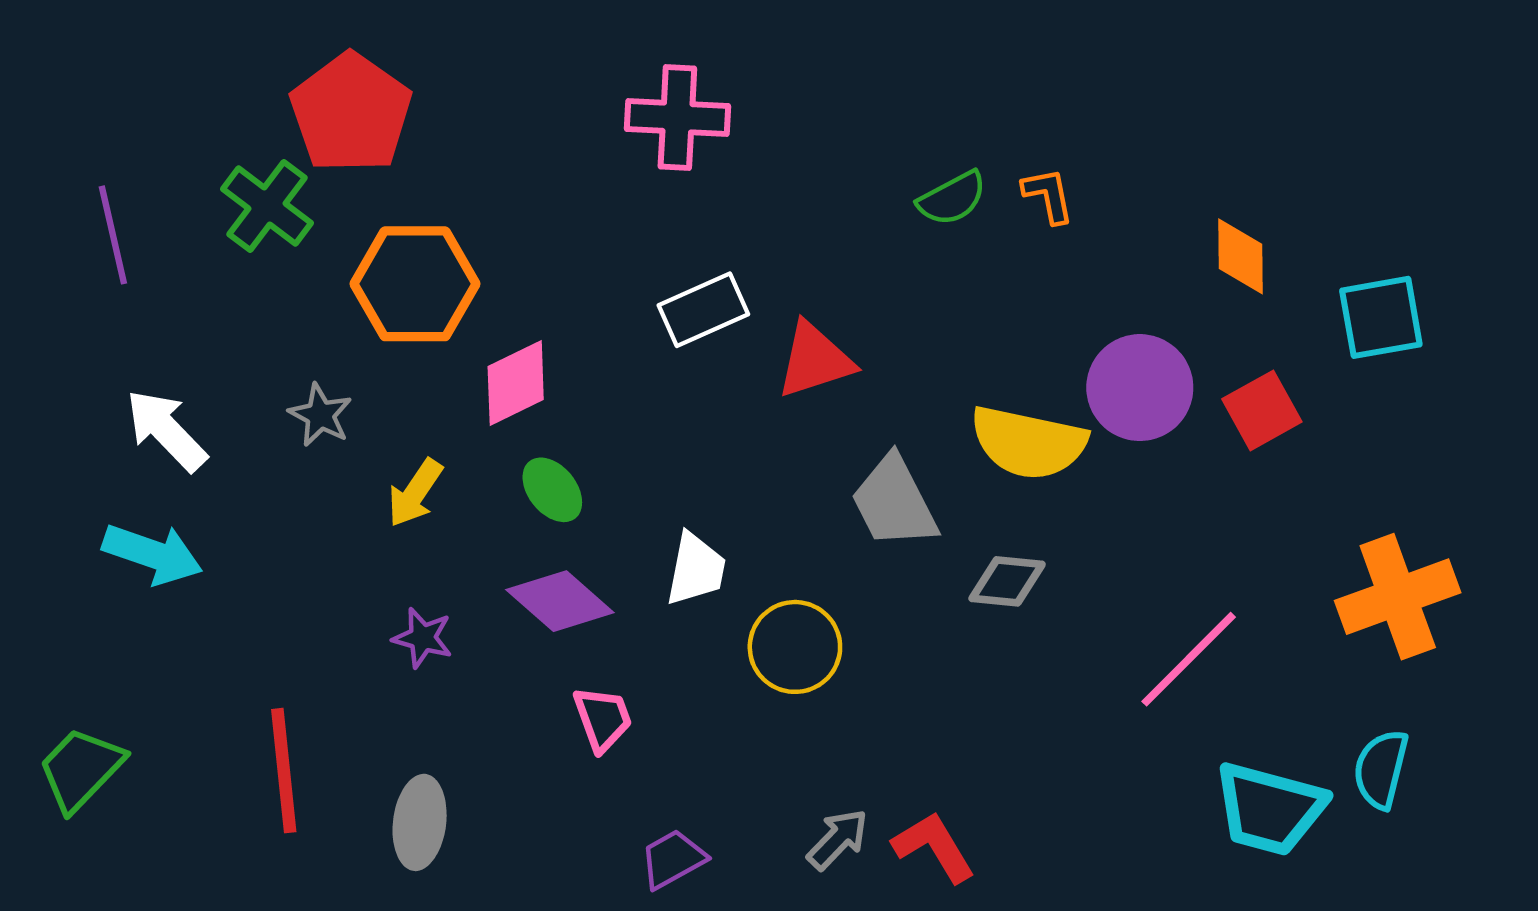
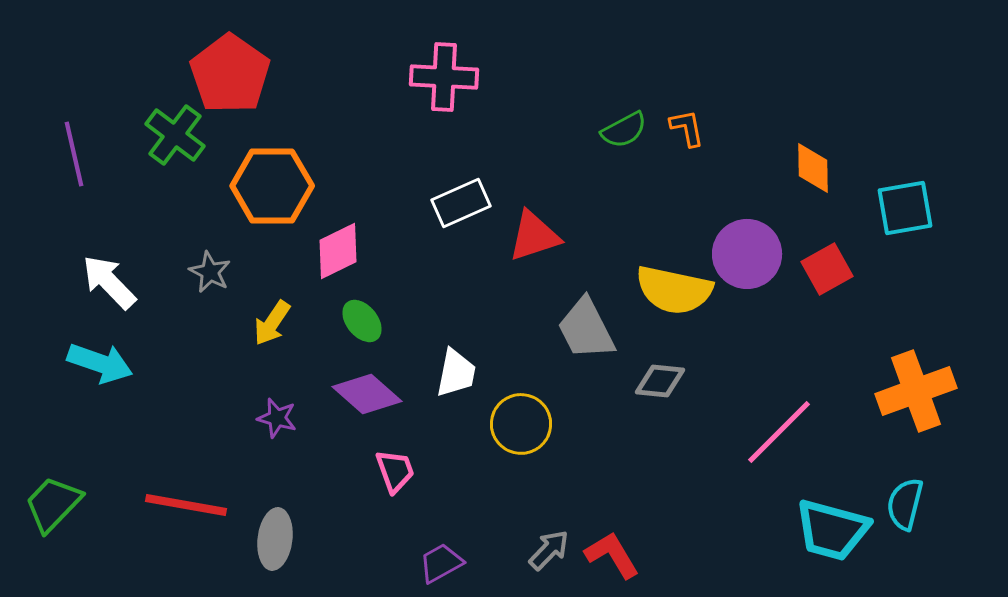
red line: (284, 771) -> (186, 505), turned -74

